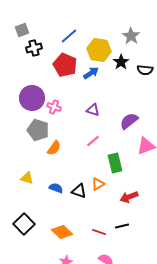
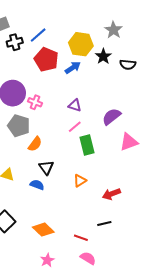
blue line: (69, 36) -> (38, 35), moved
pink line: (93, 141) -> (75, 127), moved
green rectangle: (115, 163) -> (87, 145), moved
black triangle: (79, 191) -> (46, 167), moved, turned 35
red line: (99, 232) -> (81, 238), moved

